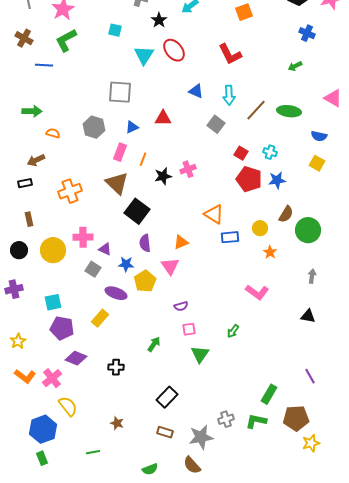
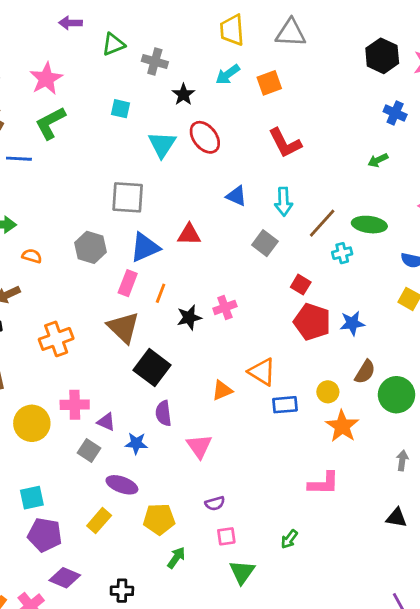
orange square: (244, 12) -> (269, 83), moved
blue triangle: (132, 127) -> (145, 247), size x1.6
cyan cross: (270, 152) -> (342, 253), moved, turned -32
orange triangle: (181, 242) -> (222, 390), moved
orange star: (270, 252) -> (342, 426), size x1.6
yellow pentagon: (145, 281) -> (159, 519), moved, turned 30
pink L-shape: (257, 292) -> (324, 483), turned -35

